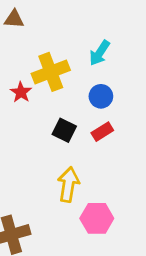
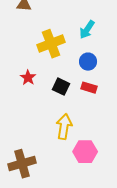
red star: (21, 92) -> (28, 78), moved
red rectangle: (102, 132) -> (89, 88), turned 49

